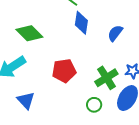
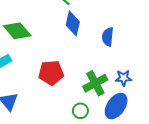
blue semicircle: (115, 33) -> (108, 37), turned -36

